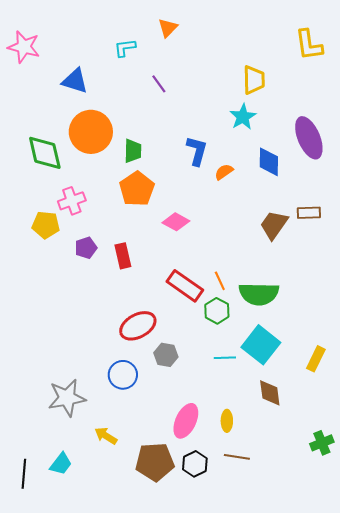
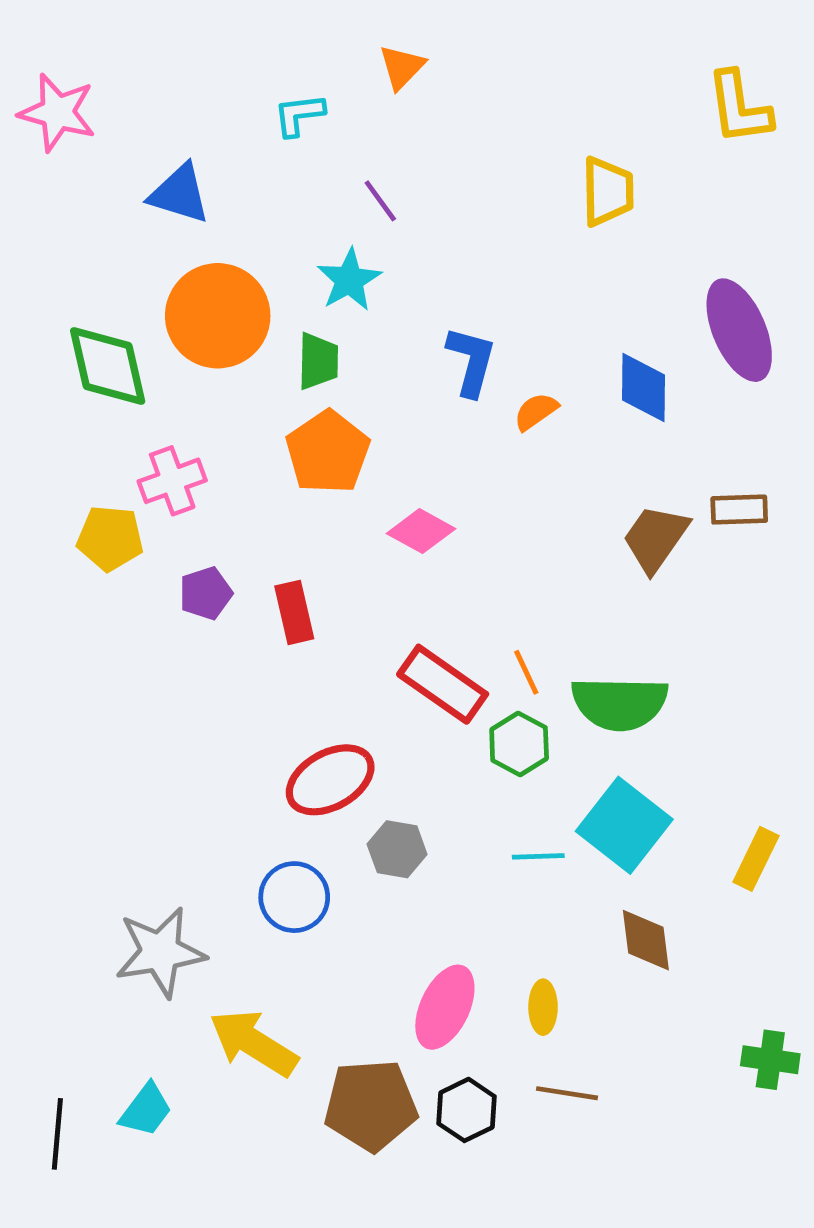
cyan star: (243, 117) -> (349, 280), moved
yellow arrow: (106, 436) -> (254, 1043), size x1.6
green cross: (322, 443) -> (770, 1060), turned 30

